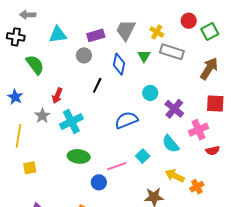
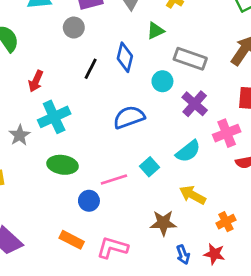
gray rectangle: (172, 52) -> (190, 59), moved
green triangle: (144, 56) -> (155, 31), turned 32
blue diamond: (119, 64) -> (125, 57), moved
gray star: (42, 116) -> (20, 135), moved
cyan semicircle: (171, 144) -> (188, 151), turned -90
orange cross: (197, 187) -> (226, 222), moved

